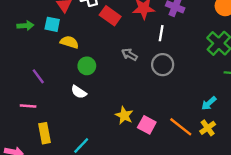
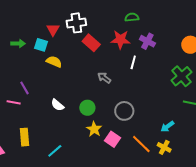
gray circle: (163, 65) -> (124, 111), moved
green circle: (87, 66) -> (87, 108), moved
pink line: (28, 106) -> (14, 102), moved
yellow cross: (208, 128) -> (164, 147), turned -32

